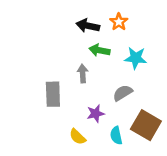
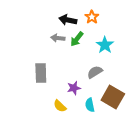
green arrow: (99, 50) -> (77, 39), turned -63
cyan star: (136, 58) -> (105, 45), turned 30
gray arrow: (83, 73) -> (58, 38), moved, turned -80

